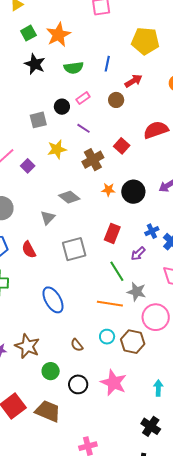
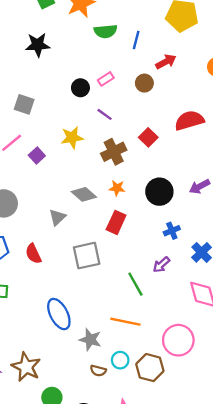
black star: (35, 64) -> (38, 45), moved, turned -30
green semicircle: (74, 68) -> (106, 31), moved
gray square: (38, 120) -> (24, 104), moved, turned 30
orange star: (108, 190) -> (117, 188), moved
blue cross: (152, 231) -> (172, 231), moved
red rectangle: (112, 233) -> (116, 222), moved
gray star: (137, 292) -> (90, 340), moved
brown semicircle: (77, 345) -> (98, 371), moved, turned -40

